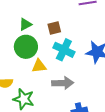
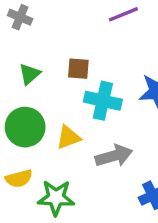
brown square: (54, 28) -> (78, 69), turned 32
green circle: (26, 47) -> (25, 127), moved

